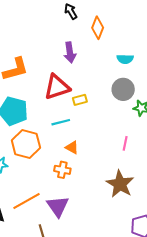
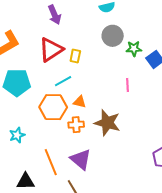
yellow rectangle: (80, 100) -> (75, 56), turned -48
orange hexagon: (26, 144) -> (53, 107), moved
brown star: (120, 184) -> (107, 123), moved
orange line: (27, 201) -> (51, 162), turned -68

